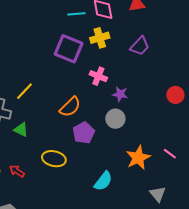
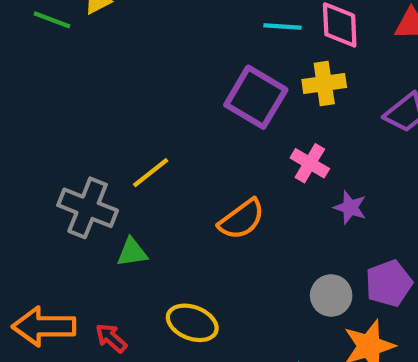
gray circle: (115, 119) -> (331, 296), moved
green triangle: (21, 130) -> (132, 252), turned -42
purple pentagon: (84, 133) -> (389, 283), moved

